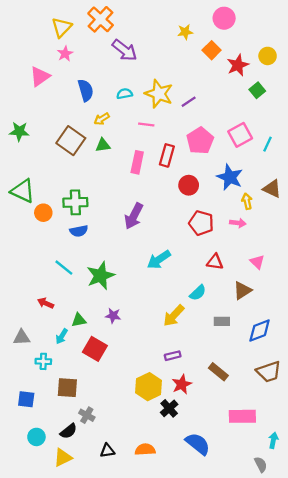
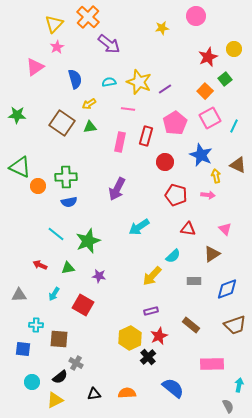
orange square: (212, 50) -> (205, 91), moved
green triangle: (79, 320) -> (68, 268), moved
cyan cross: (43, 361) -> (36, 325), moved

